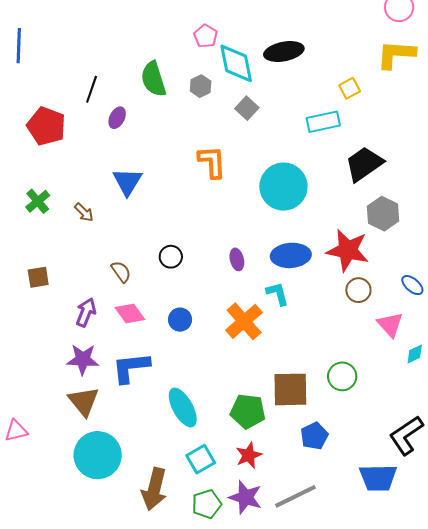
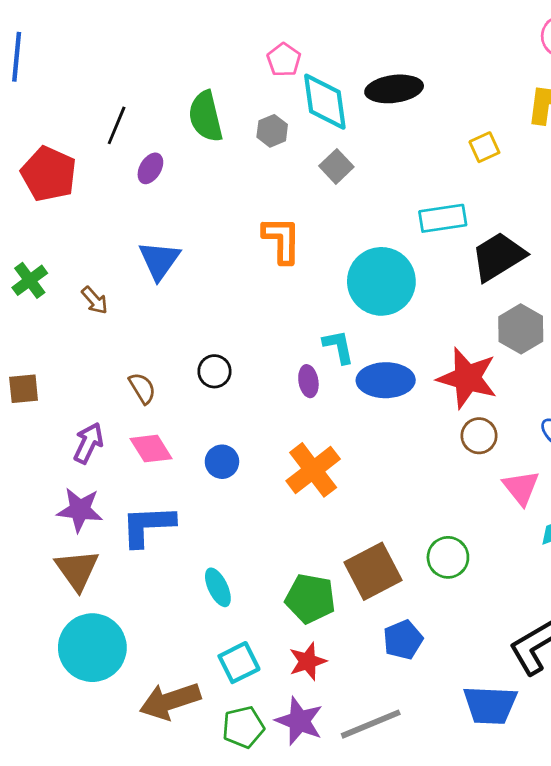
cyan rectangle: (323, 122) -> (443, 218), moved
cyan L-shape: (278, 294) -> (339, 347), moved
brown square: (290, 389) -> (373, 571), turned -30
cyan ellipse: (183, 408) -> (218, 587), size x0.7
brown arrow: (154, 489) -> (170, 701), turned 54

